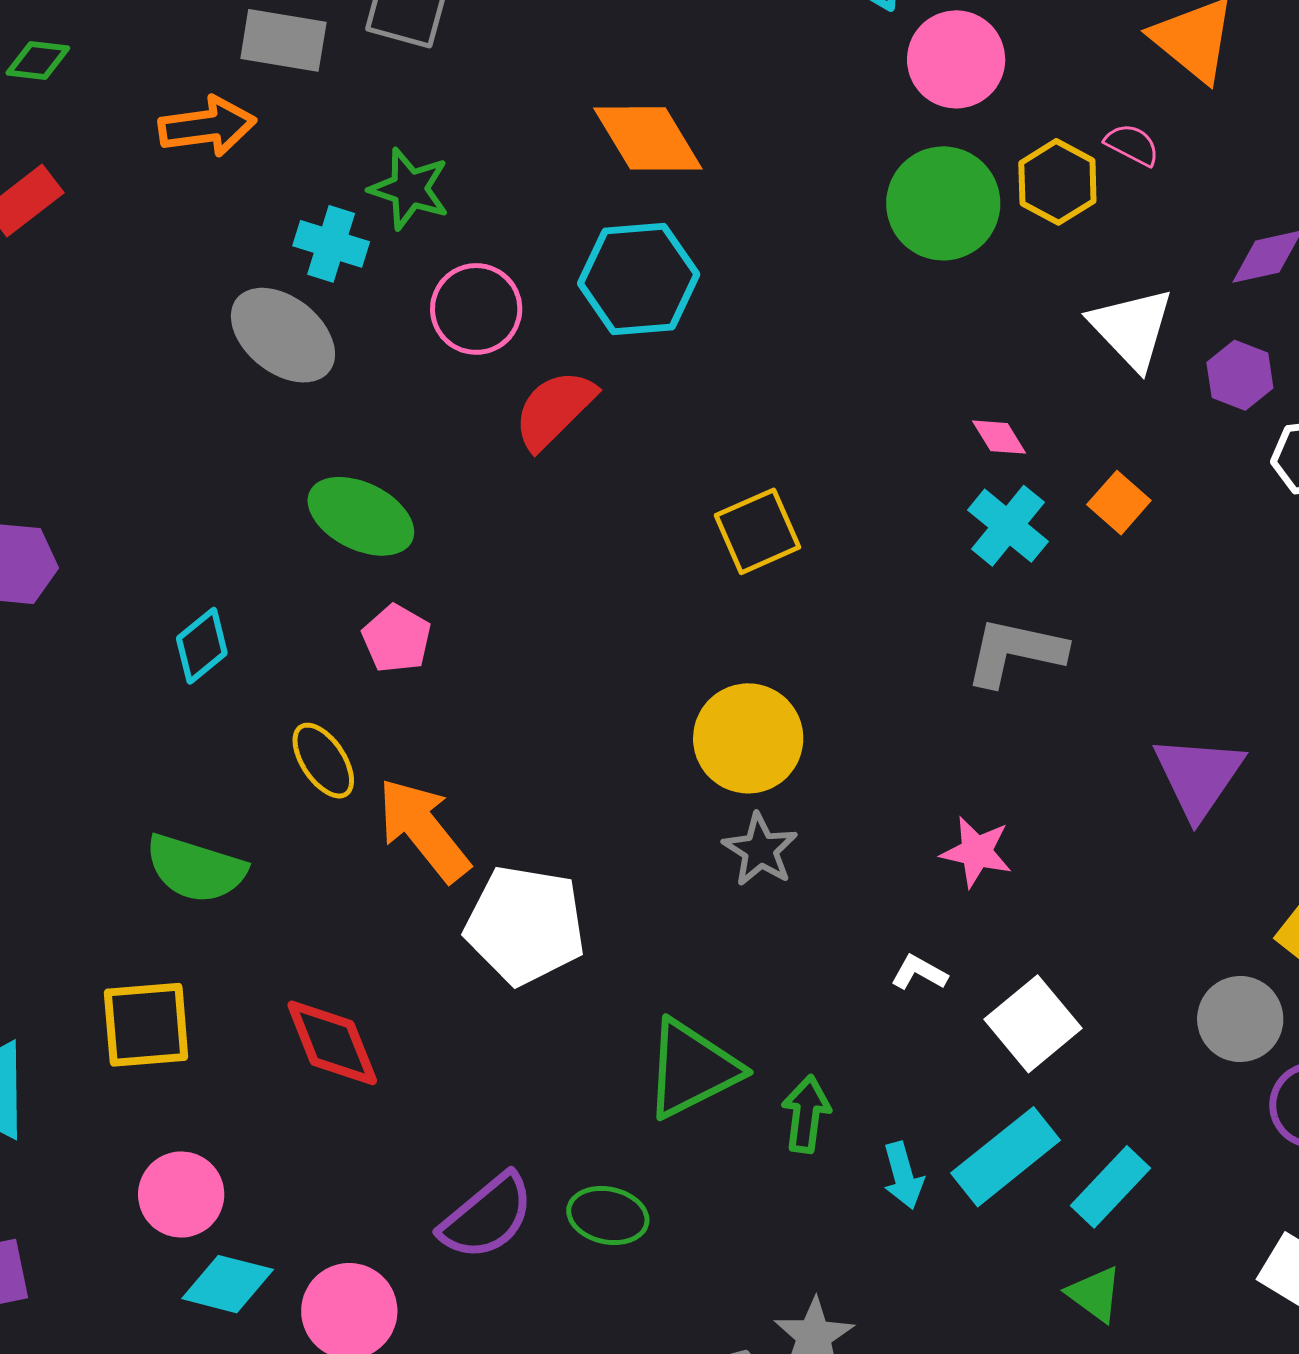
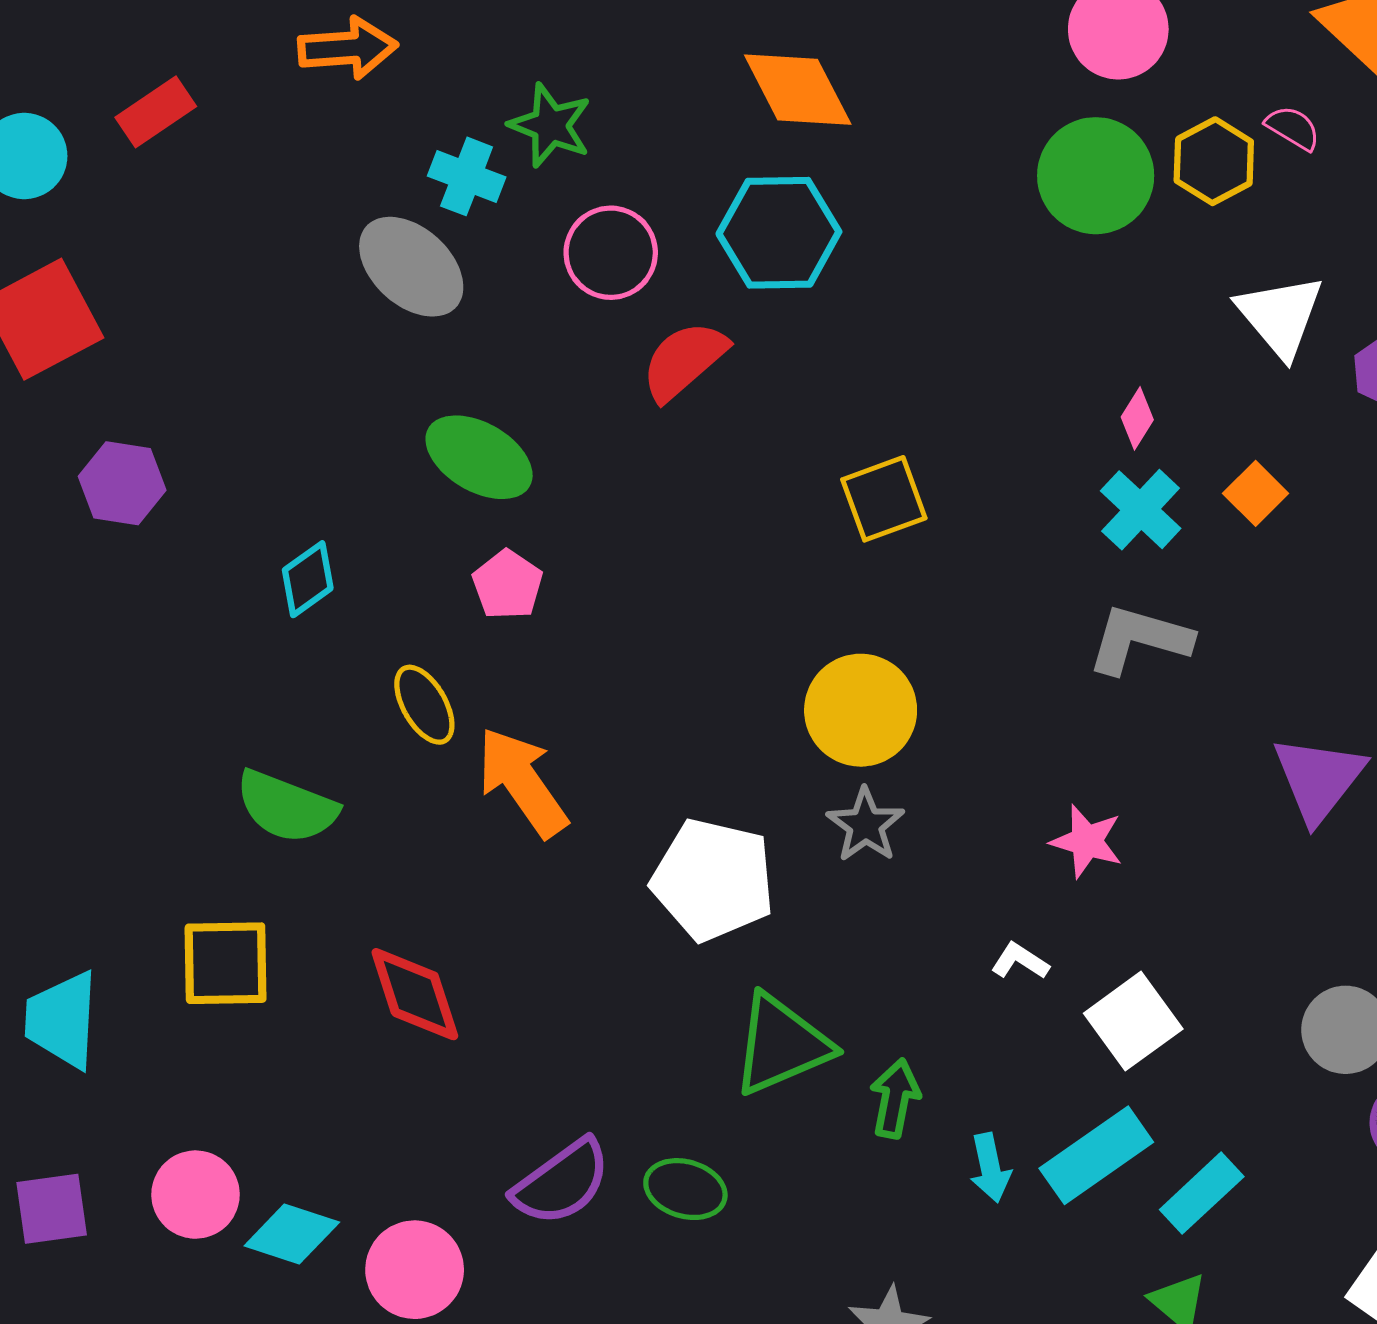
pink diamond: (999, 437) -> (1137, 418), turned 60
white pentagon: (525, 925) -> (713, 880), moved
pink circle: (181, 1194) -> (196, 1195), moved

